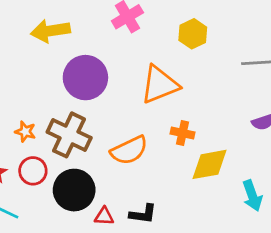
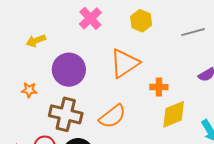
yellow arrow: (50, 31) -> (36, 41), size x0.7
orange star: (25, 132) -> (29, 90), moved
orange cross: (183, 133) -> (159, 87), moved

